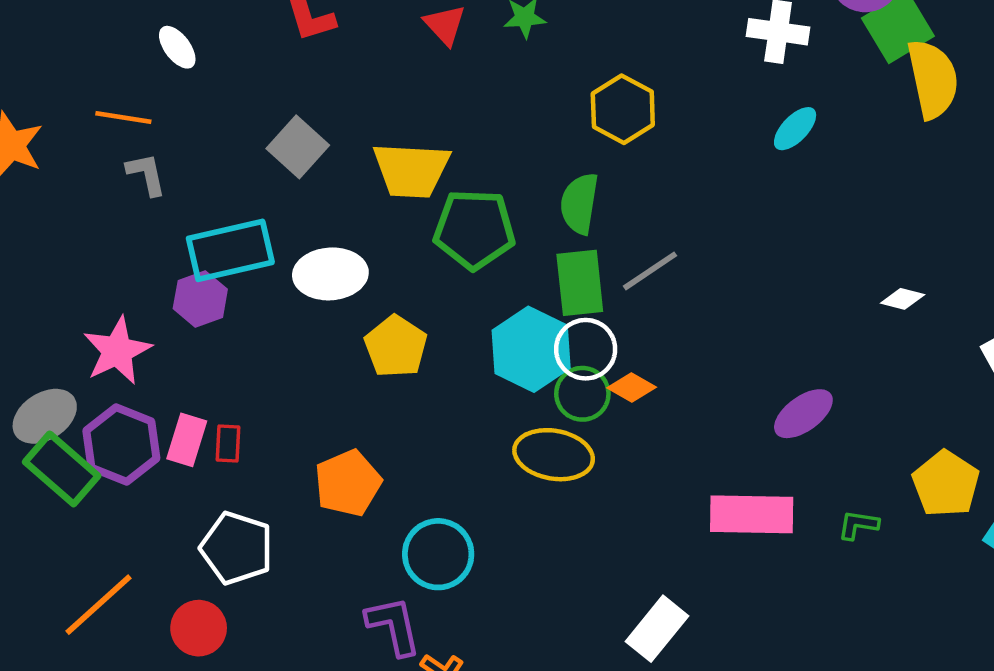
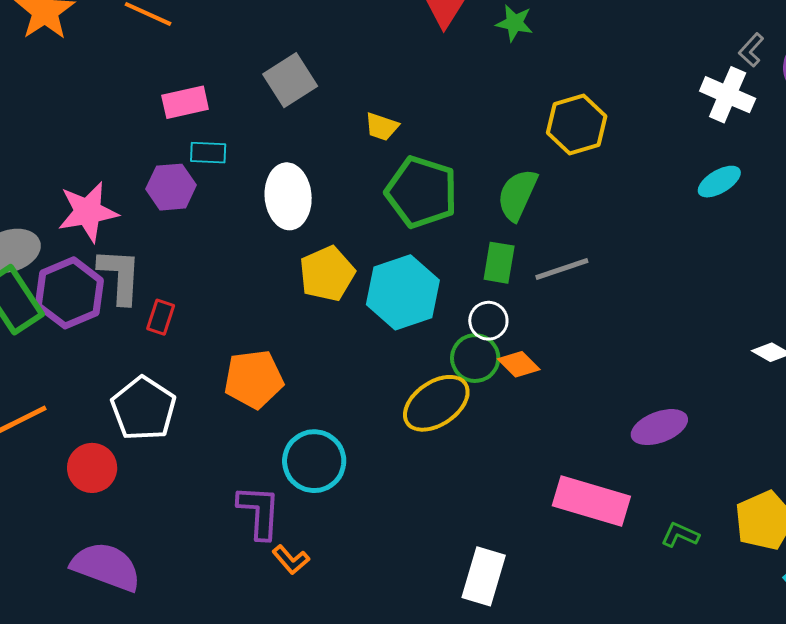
yellow trapezoid: (411, 170) -> (382, 127), size x0.5
gray L-shape: (146, 174) -> (120, 276), moved, size x1.4
cyan rectangle: (230, 250) -> (208, 153), size x0.5
white ellipse: (330, 274) -> (288, 196), turned 74
green rectangle: (580, 283) -> (499, 263), size x0.7
cyan hexagon: (531, 349) -> (403, 292), moved
white circle: (586, 349) -> (488, 321), size x0.7
pink rectangle: (187, 440) -> (185, 102), moved, turned 45
yellow ellipse: (554, 455) -> (436, 403), turned -60
white rectangle: (657, 629) -> (484, 576), turned -38

